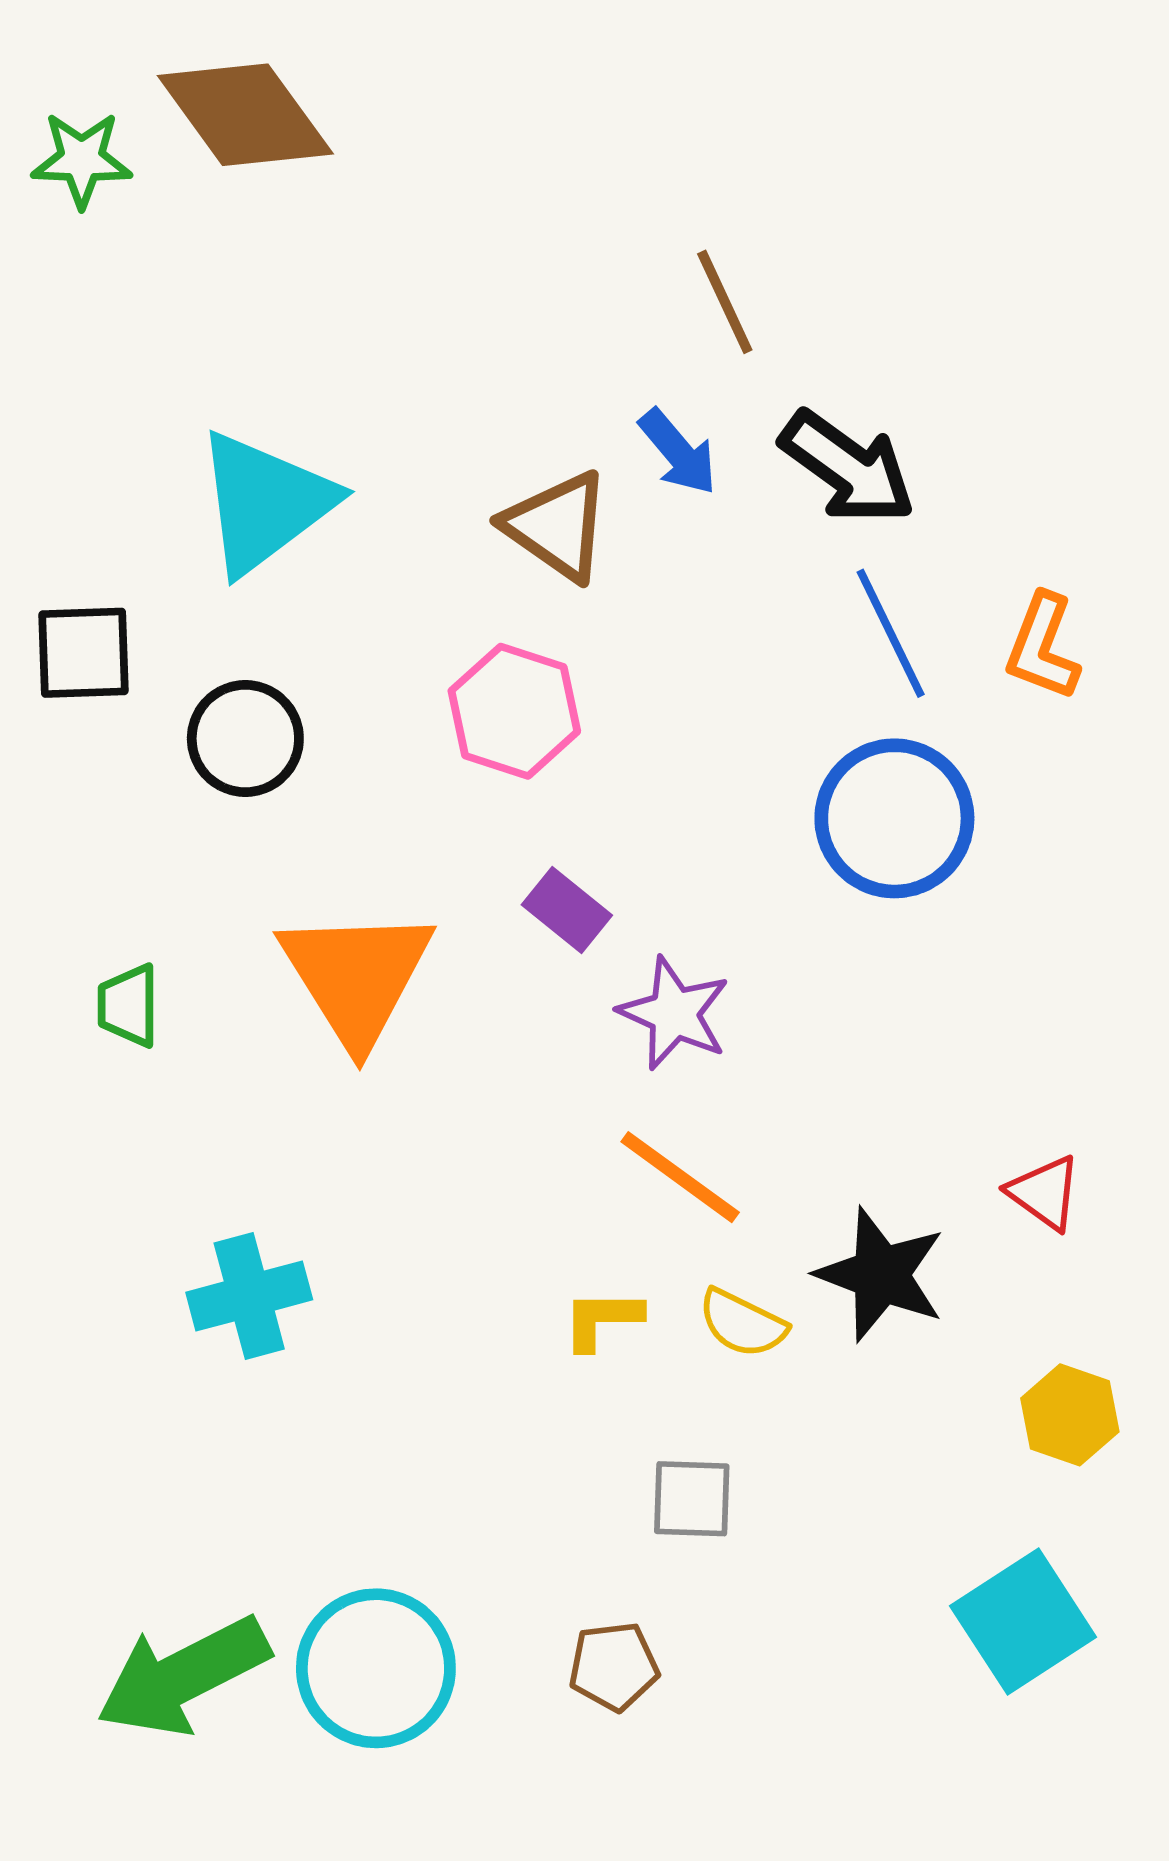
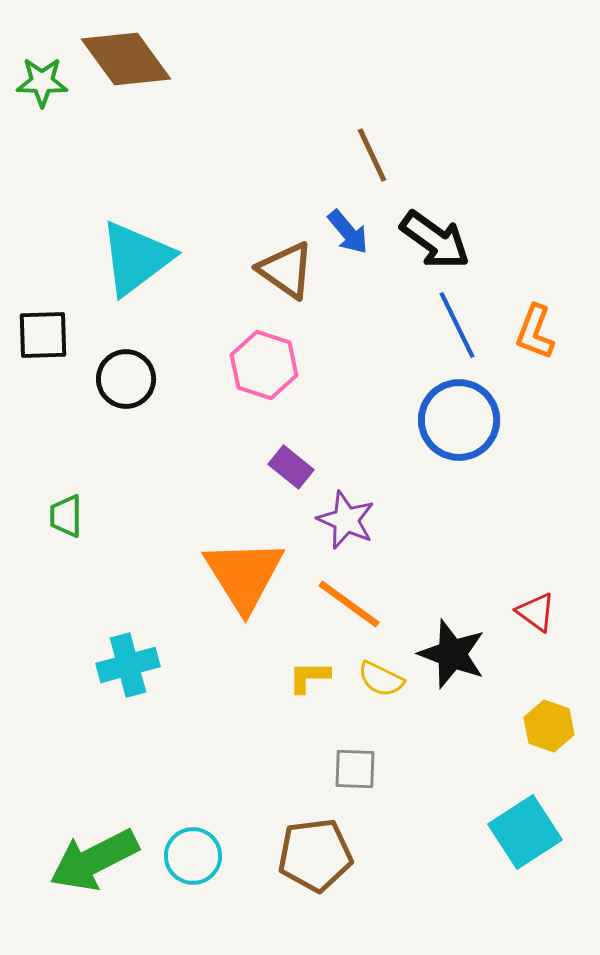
orange triangle: (356, 976) -> (244, 575), moved
brown pentagon: (614, 1666) -> (315, 855), size x1.6
cyan circle: (376, 1668) -> (193, 856), size x0.7

